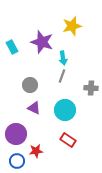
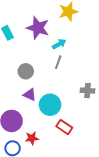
cyan arrow: (63, 58) -> (59, 44), turned -112
gray cross: (91, 88) -> (88, 91), moved
cyan circle: (65, 110) -> (50, 105), moved

